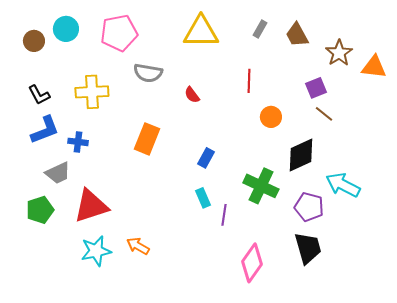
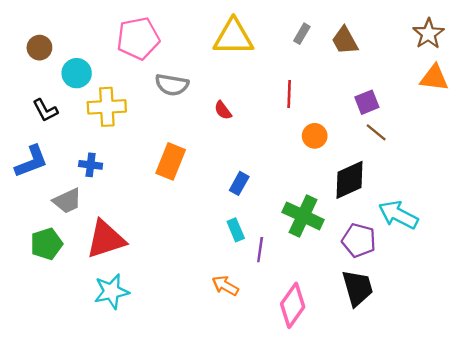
cyan circle: (66, 29) -> (77, 73), moved
brown star: (339, 53) -> (428, 34), moved
blue L-shape: (45, 130) -> (31, 161), moved
orange arrow: (138, 246) -> (225, 286), moved

